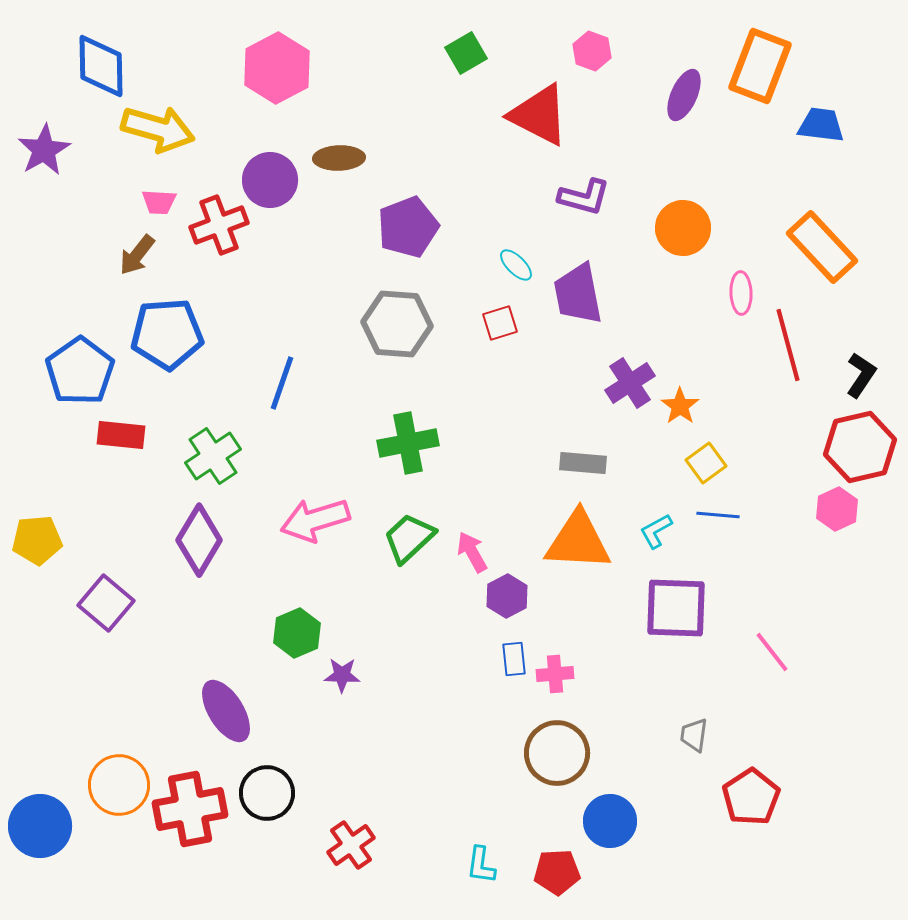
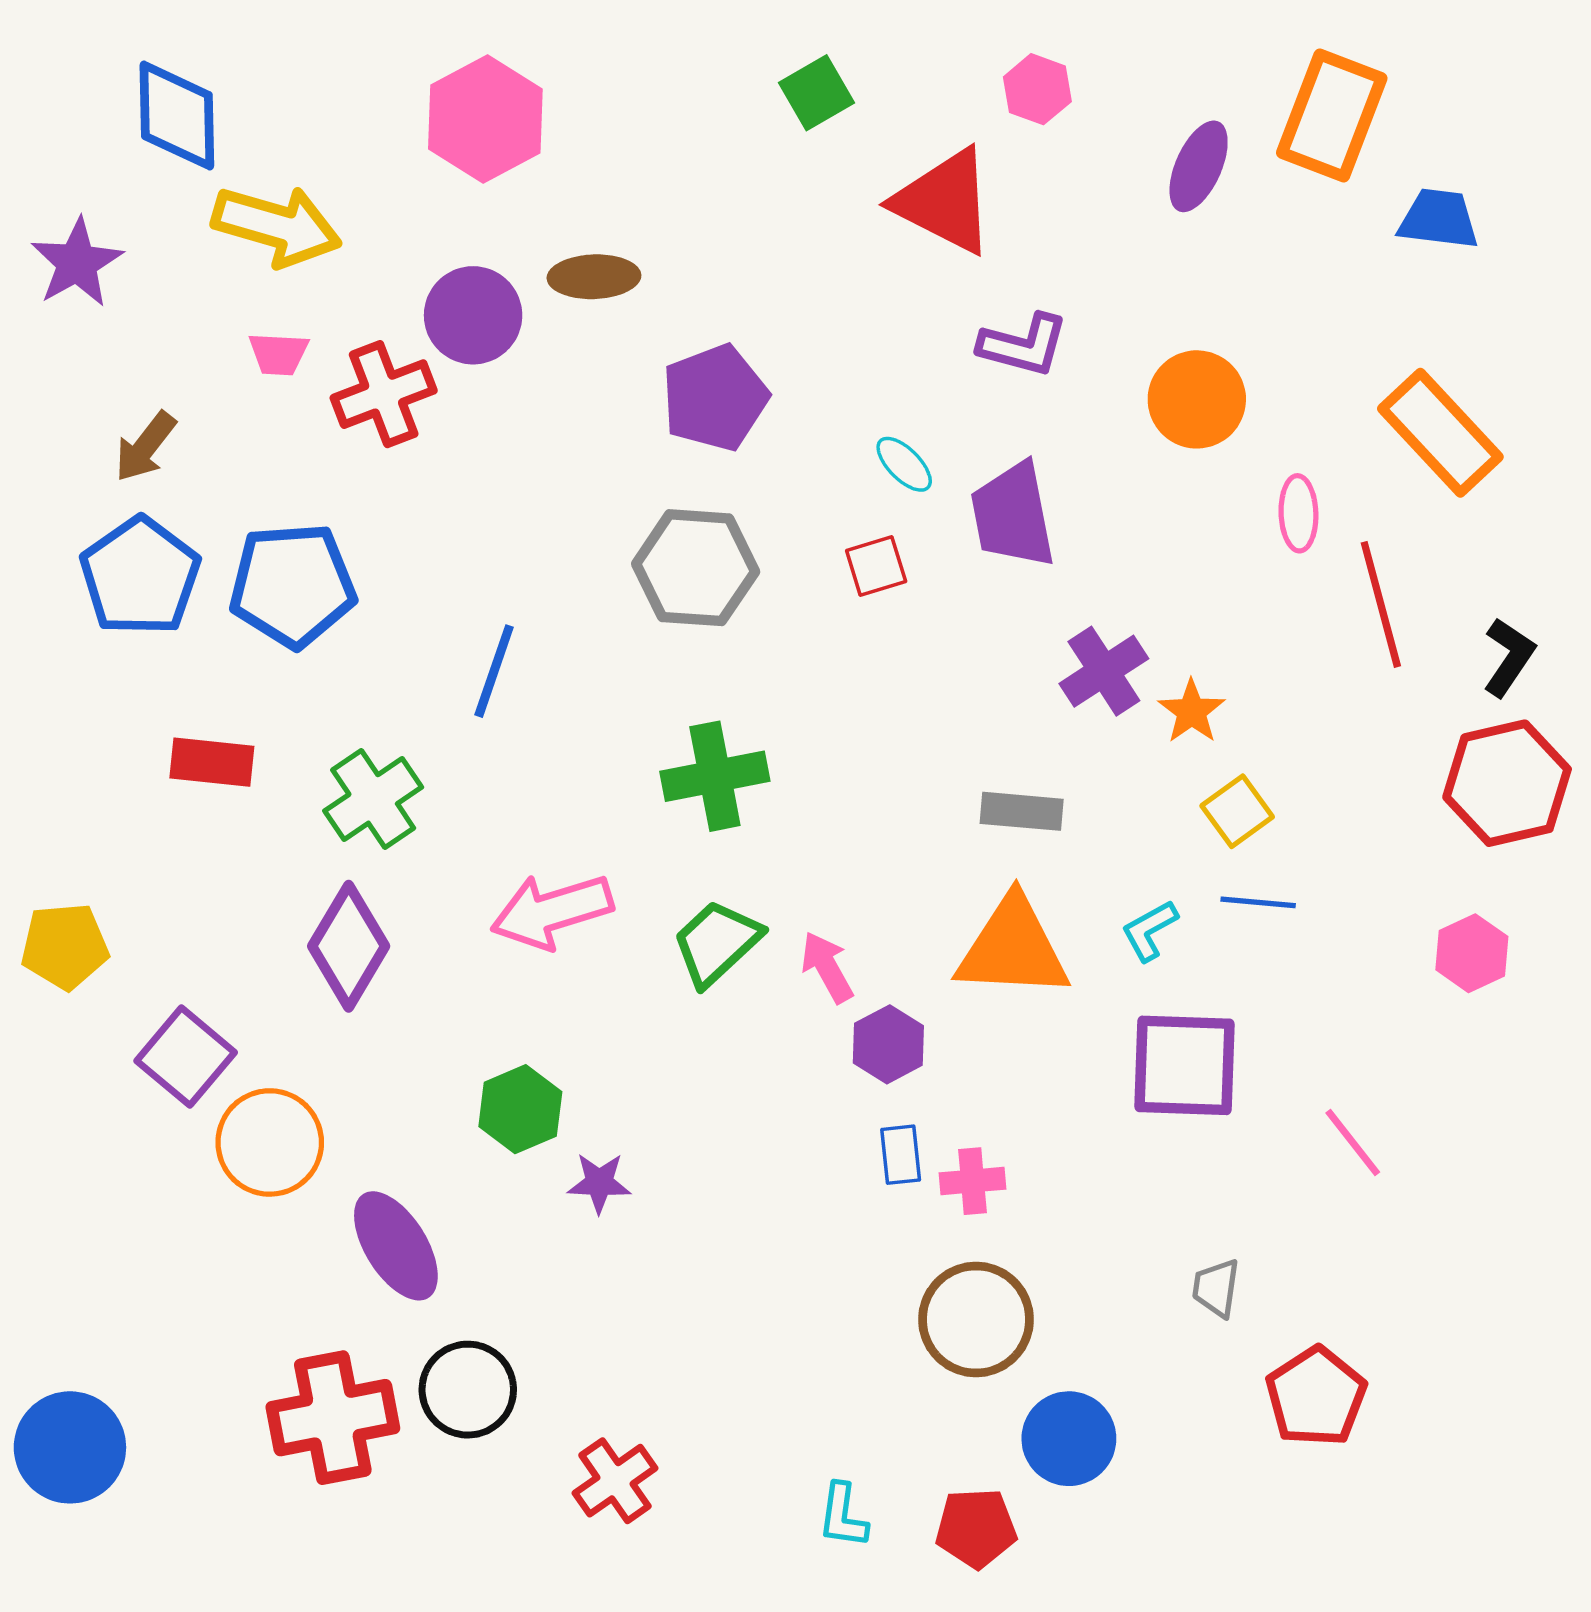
brown arrow: (137, 255) -> (145, 447), moved
blue pentagon: (80, 371) -> (140, 576), moved
pink hexagon: (837, 509) -> (1472, 953), moved
orange circle: (119, 785) -> (270, 1142), moved

